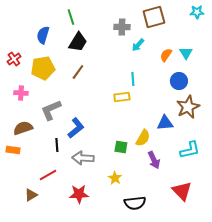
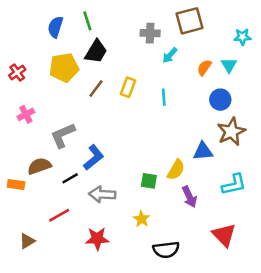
cyan star: (197, 12) -> (242, 37), moved
blue semicircle: (43, 35) -> (55, 27), moved
yellow pentagon: (43, 68) -> (64, 68), moved
pink cross: (21, 93) -> (26, 114), turned -32
yellow rectangle: (122, 97) -> (128, 87), moved, turned -63
brown semicircle: (23, 128) -> (39, 166), moved
black line: (57, 145) -> (70, 178), turned 64
brown triangle: (31, 195) -> (27, 241), moved

